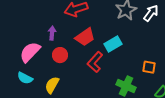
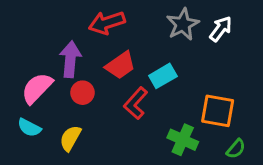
purple arrow: (52, 33) -> (70, 59), size x1.6
orange square: (149, 67) -> (218, 111), size x1.6

